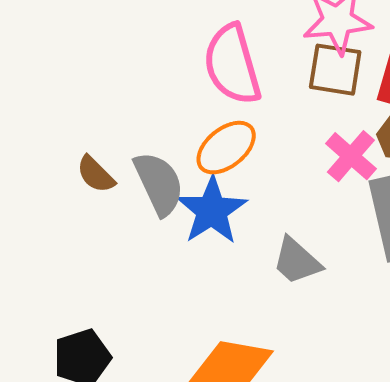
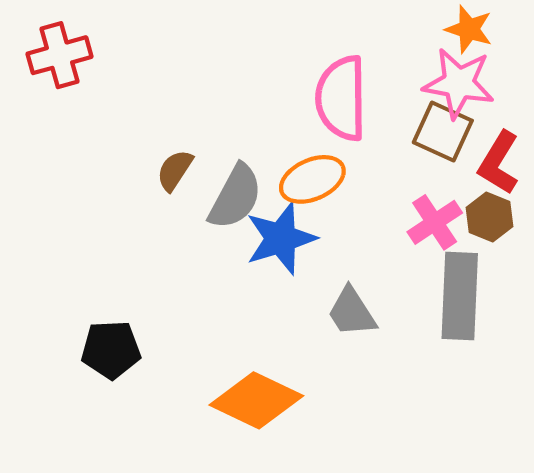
brown semicircle: (96, 174) -> (175, 170), turned 63
gray semicircle: (159, 184) -> (235, 197), turned 38

